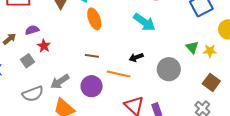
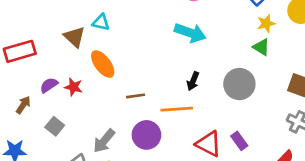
orange ellipse: (94, 19) -> (103, 64), moved
red star: (44, 46) -> (73, 87), moved
yellow star: (210, 51) -> (266, 23), moved
black arrow: (136, 57) -> (193, 81), turned -32

